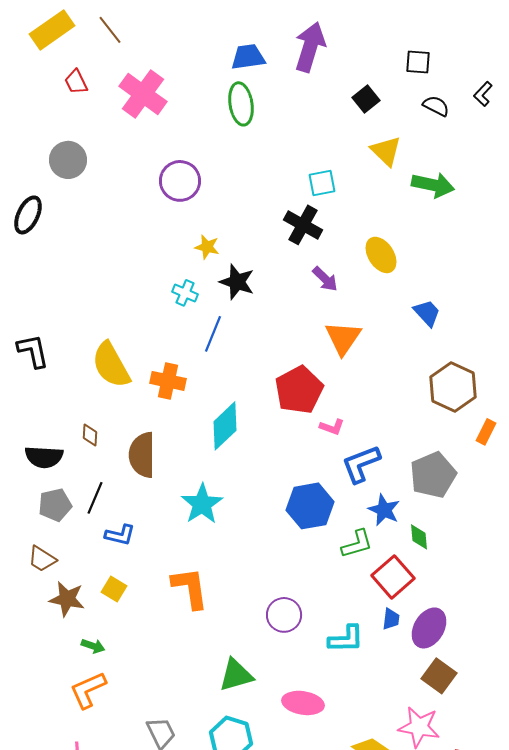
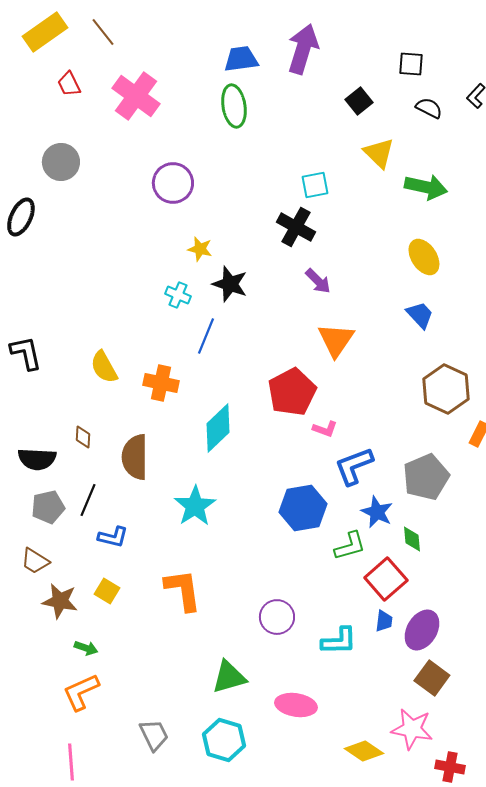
yellow ellipse: (381, 255) -> (424, 257), moved
yellow semicircle: (111, 365) -> (104, 367), size x0.7

